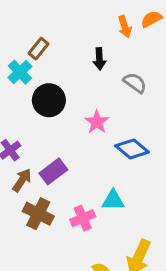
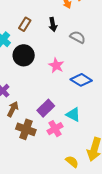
brown rectangle: (38, 49) -> (25, 24), moved
purple rectangle: (53, 171) -> (46, 108), moved
cyan triangle: (113, 200) -> (73, 114), turned 35

